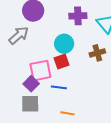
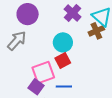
purple cross: (78, 16) -> (73, 13), turned -36
brown cross: (97, 53) -> (96, 31), moved

